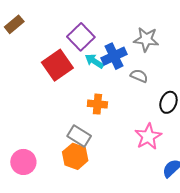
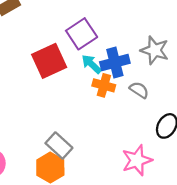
orange cross: (97, 104) -> (104, 85), moved

